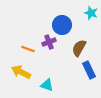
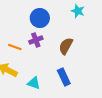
blue circle: (62, 25) -> (40, 18), moved
blue rectangle: (89, 70) -> (64, 77), moved

